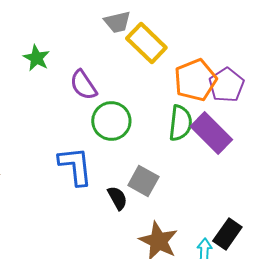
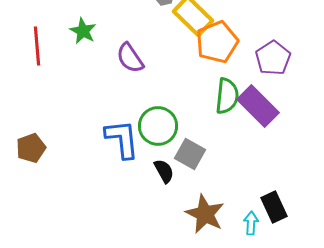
orange pentagon: (195, 80) -> (217, 42), moved
green circle: (111, 121) -> (158, 126), moved
black rectangle: (227, 234) -> (274, 207), turned -60

